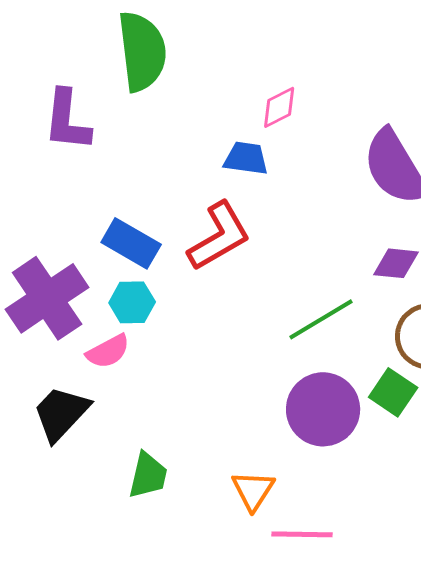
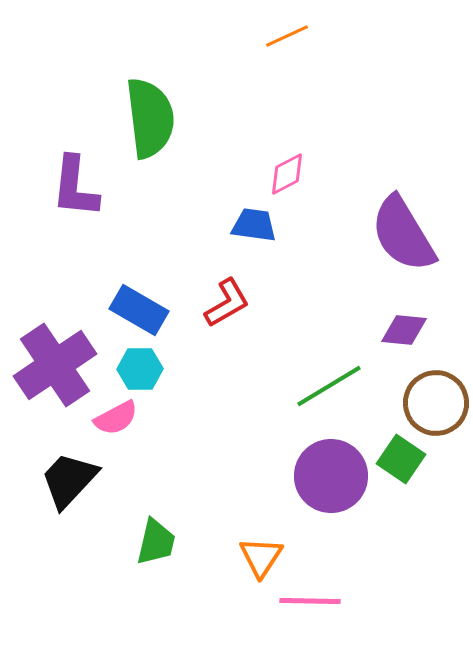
red L-shape: (219, 236) -> (227, 303), size x0.7

